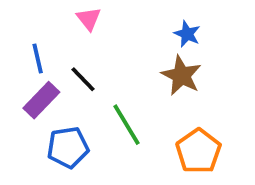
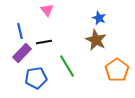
black line: (83, 79) -> (44, 42), turned -56
orange pentagon: (198, 151) -> (117, 70), moved

